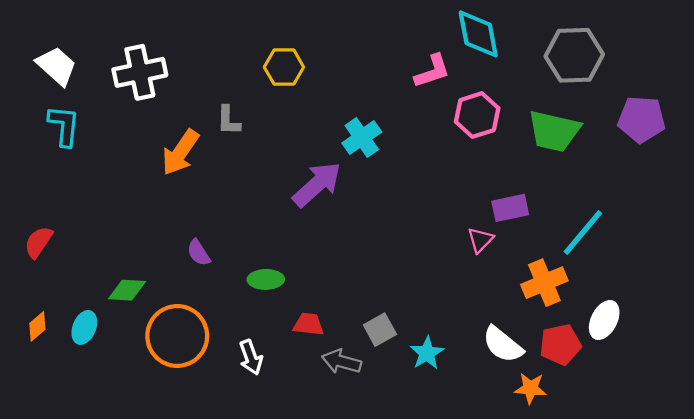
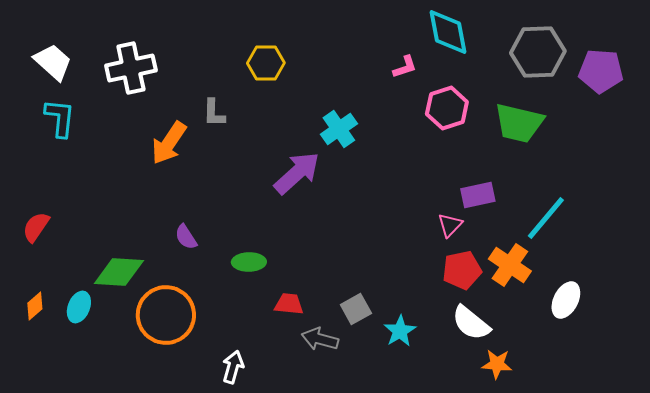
pink L-shape: (432, 71) -> (405, 67), size x0.7
purple pentagon: (642, 119) -> (601, 71), moved
orange cross: (544, 283) -> (510, 265), turned -33
green diamond: (127, 290) -> (119, 272), size x1.4
red pentagon: (560, 345) -> (462, 270), moved
white arrow: (251, 357) -> (233, 367), moved, turned -144

